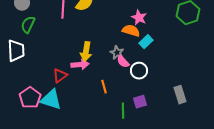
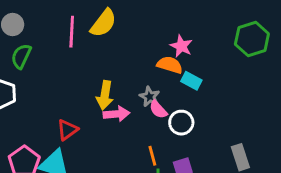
cyan rectangle: (146, 42) -> (191, 81), turned 72
pink arrow: (80, 65) -> (116, 114), moved
orange line: (104, 87) -> (152, 156), moved

